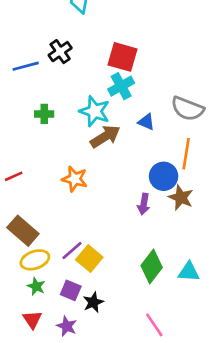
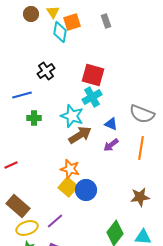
blue line: (26, 66) -> (22, 95), moved
blue circle: (164, 176) -> (86, 190), moved
orange star: (75, 179) -> (70, 169), moved
brown star: (181, 197) -> (140, 197), moved, turned -30
purple arrow: (144, 204) -> (111, 145), moved, turned 42
yellow square: (89, 259) -> (68, 187), moved

